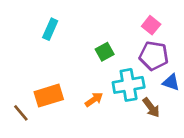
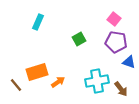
cyan cross: (129, 85) -> (97, 81), moved
orange arrow: (94, 100) -> (58, 82), moved
brown arrow: (151, 108) -> (121, 89), moved

